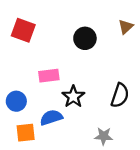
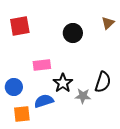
red square: (23, 30) -> (20, 26), turned -30
gray star: (104, 136) -> (83, 96), moved

